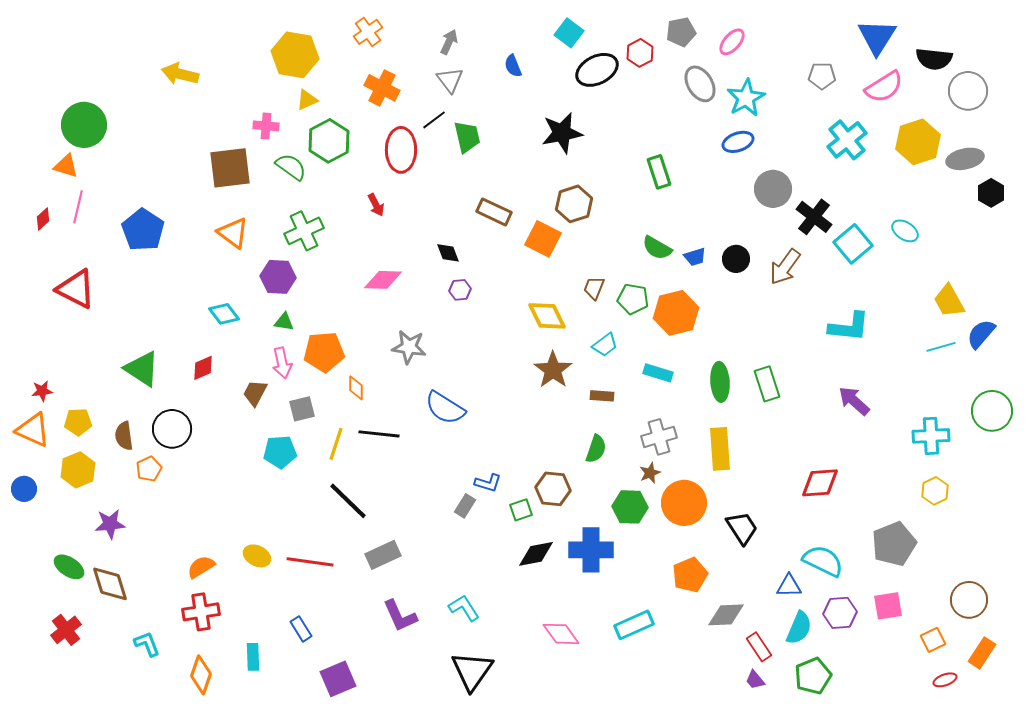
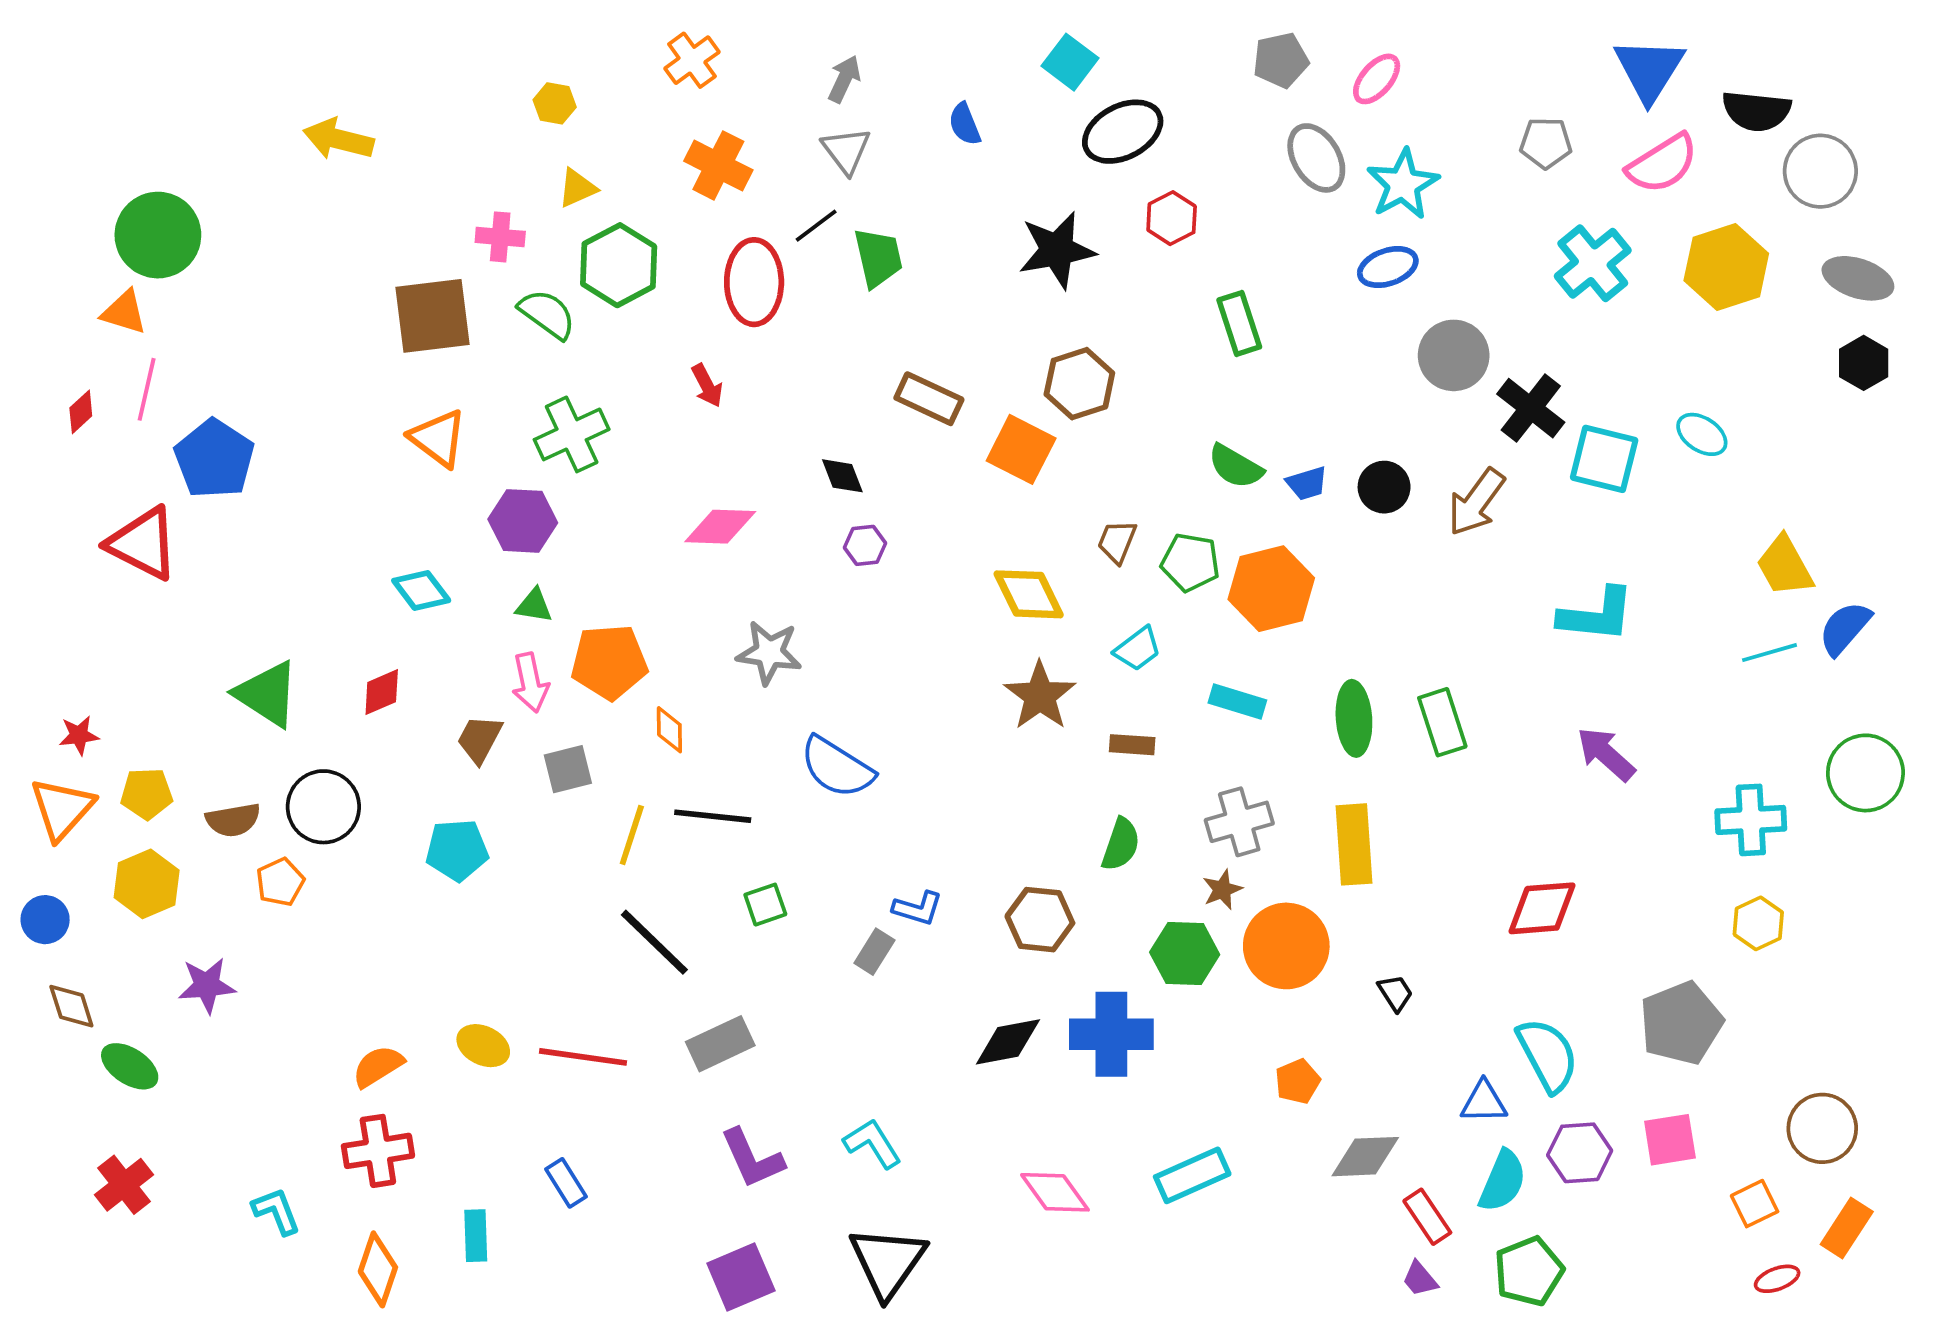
red hexagon: (640, 53) -> (1172, 218), moved
yellow hexagon: (295, 55) -> (555, 103), size x0.5
gray ellipse: (965, 159) -> (1858, 278), moved, turned 30
blue pentagon: (143, 230) -> (214, 459), moved
cyan square: (853, 244) -> (1604, 459), turned -36
orange triangle: (33, 430) -> (62, 809), turned 48
brown semicircle: (124, 436) -> (233, 820), turned -92
cyan pentagon: (280, 452) -> (457, 850), moved
green square: (521, 510) -> (765, 905), moved
black trapezoid: (742, 528) -> (1395, 993), size x0.6
cyan semicircle: (823, 561) -> (1548, 1055), turned 36
orange pentagon: (690, 575) -> (1298, 1081), size x0.7
brown diamond: (110, 584) -> (71, 1006), moved, size x0.7
purple square: (338, 679) -> (741, 1277), moved

